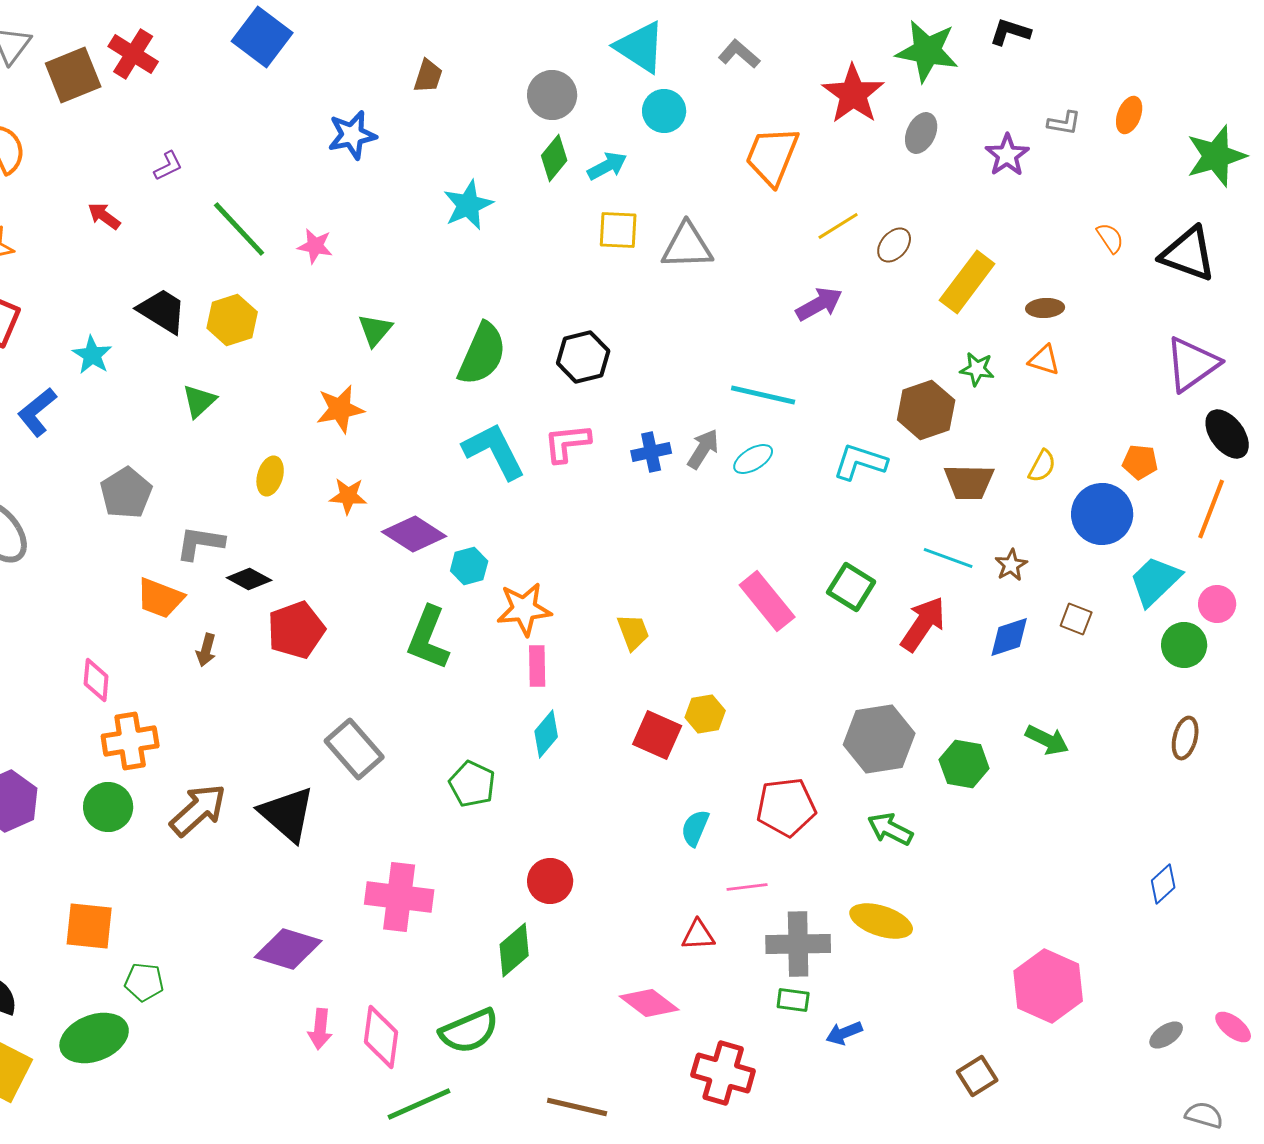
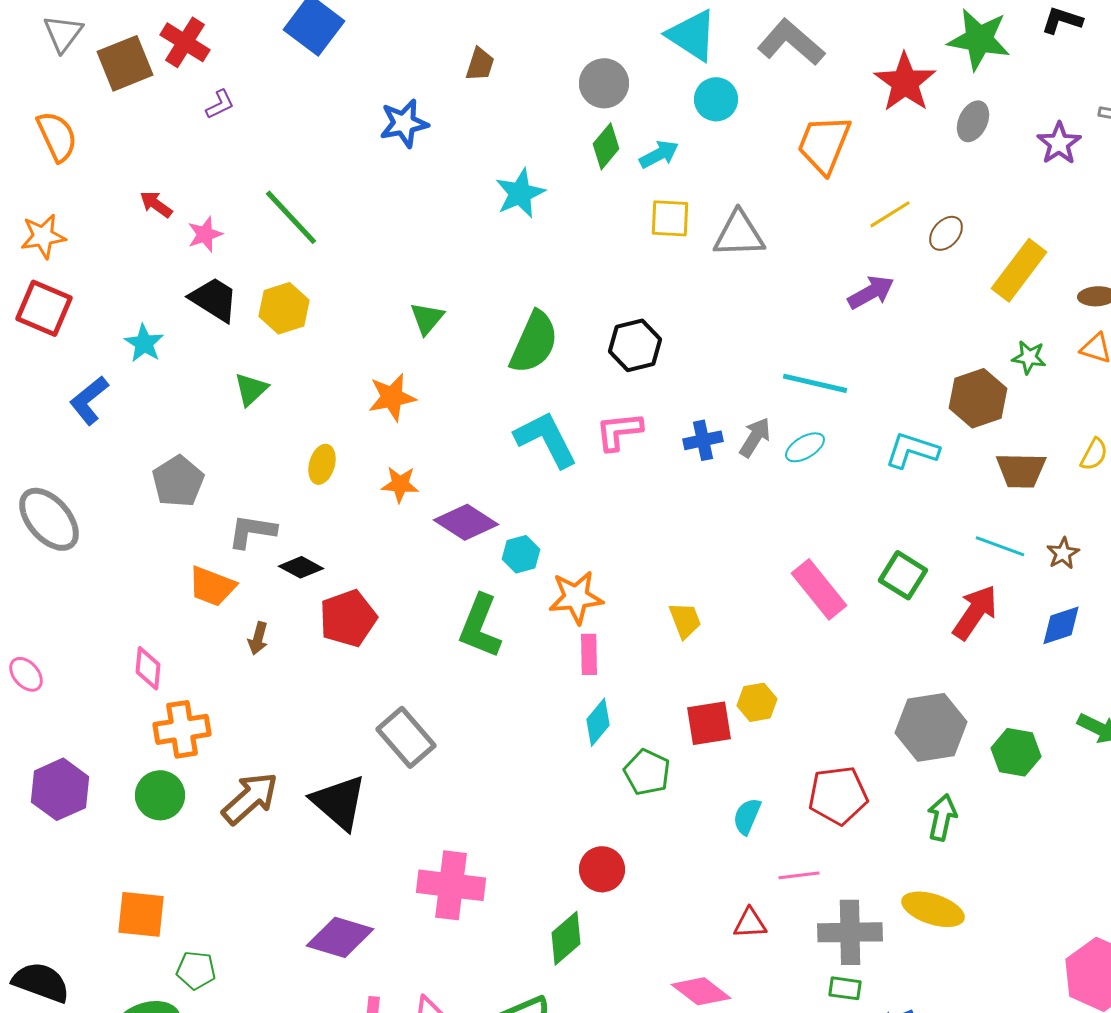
gray L-shape: (739, 54) -> (791, 42), size x1.6
purple L-shape: (168, 166) -> (220, 104), moved
pink star: (315, 246) -> (205, 234), moved, turned -30
red square: (657, 735) -> (709, 723), turned -33
green pentagon: (472, 784) -> (647, 772), moved
green arrow: (890, 829) -> (942, 817), turned 75

